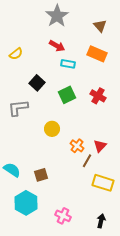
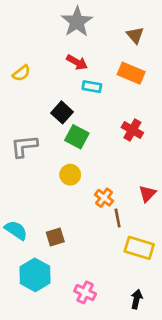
black square: (37, 83) -> (62, 112), moved
green square: (67, 95) -> (77, 137), moved, turned -36
red triangle: (100, 146) -> (147, 194), moved
brown line: (87, 161) -> (118, 218), turned -40

